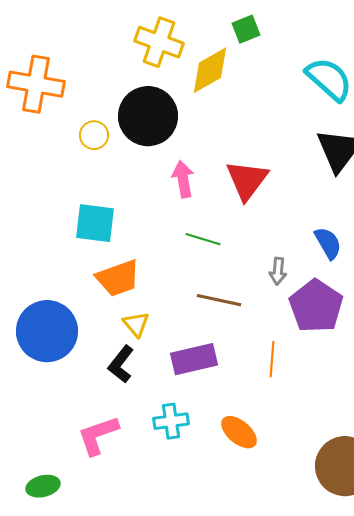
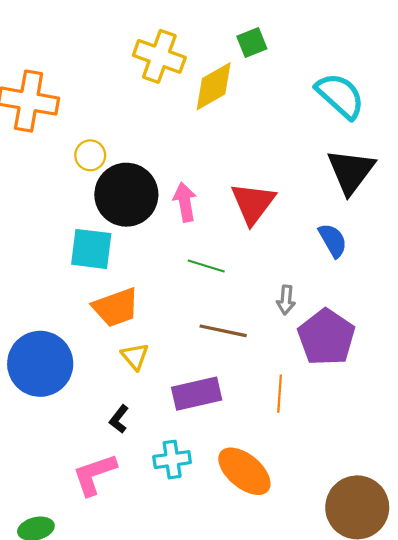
black circle: (148, 116) -> (126, 195), moved
blue semicircle: (328, 243) -> (333, 240), moved
black L-shape: (121, 364) -> (119, 419), moved, size x0.7
orange ellipse: (239, 432) -> (244, 471), size x1.4

